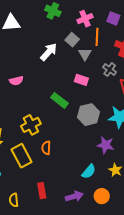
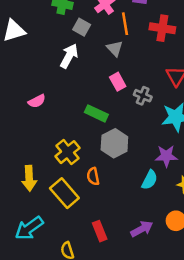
gray square: (72, 40) -> (82, 27), moved
gray cross: (110, 70) -> (143, 96), moved
pink rectangle: (81, 80) -> (118, 82), turned 56
gray hexagon: (89, 115) -> (114, 143), moved
cyan semicircle: (89, 171) -> (150, 180), moved

